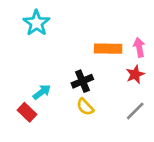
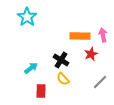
red star: (135, 74) -> (91, 54), moved
black cross: (82, 81) -> (61, 60), turned -35
red rectangle: (27, 112) -> (41, 91), moved, turned 48

